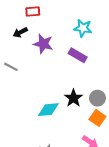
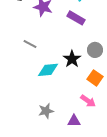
gray line: (11, 67) -> (30, 44), moved
gray circle: (97, 98) -> (95, 50), moved

